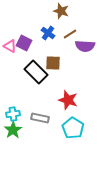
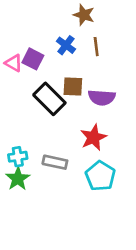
brown line: (70, 34) -> (96, 47), turned -64
purple semicircle: (85, 46) -> (102, 97), moved
red star: (68, 100) -> (93, 137), turned 30

